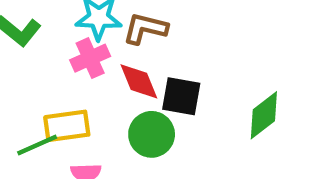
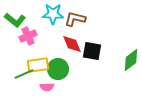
pink cross: (90, 58) -> (28, 36), moved
green circle: (152, 134) -> (58, 69), moved

